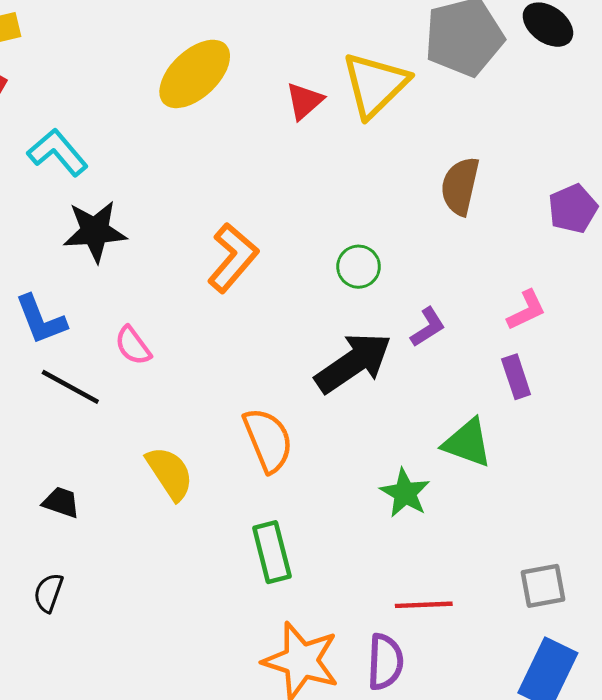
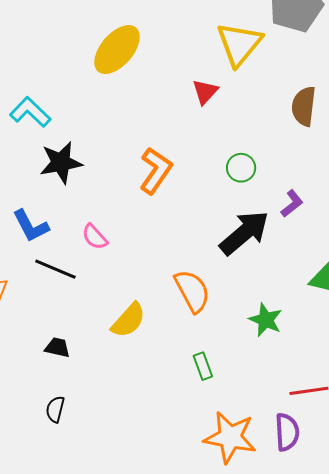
red triangle: (305, 101) -> (205, 92), moved
yellow semicircle: (170, 473) -> (129, 320), turned 81
green star: (405, 493) -> (266, 320), moved
green rectangle: (272, 552) -> (203, 366), size x0.7

